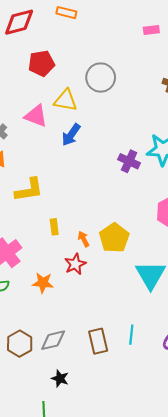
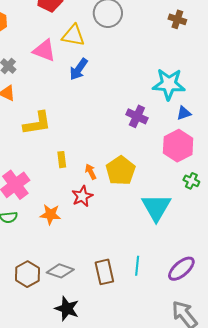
purple cross: (129, 161) -> (137, 116), moved
gray diamond: (53, 340) -> (60, 271), turned 32
black star: (60, 379) -> (67, 309), size x1.4

